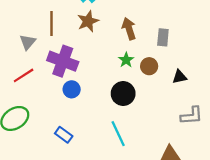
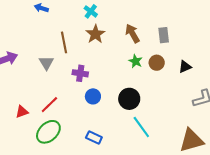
purple cross: (63, 61) -> (80, 73), size x0.6
red line: (24, 75) -> (49, 105), moved
black circle: (123, 94) -> (129, 99), moved

